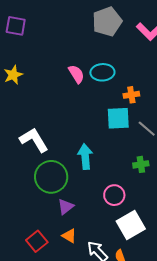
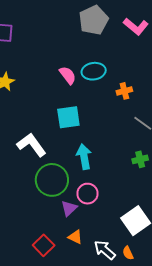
cyan square: (118, 118) -> (68, 117), moved
pink circle: (114, 195) -> (87, 194), moved

